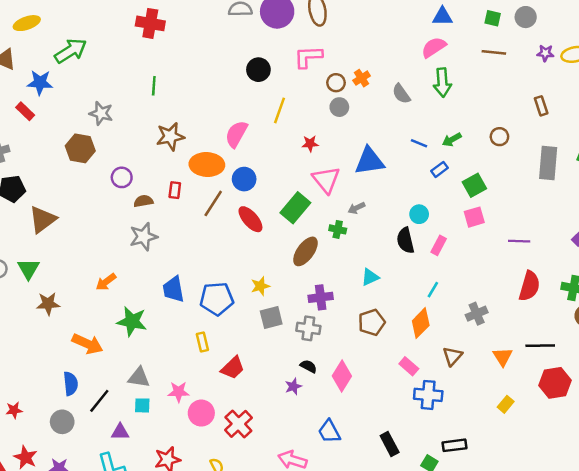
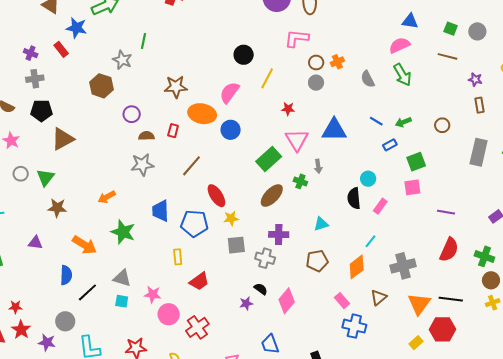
purple star: (545, 53) -> (475, 79), moved
black circle: (258, 70) -> (244, 55), moved
green arrow: (442, 82) -> (402, 75), turned -35
green line: (154, 86) -> (143, 41), moved
brown line: (213, 203) -> (191, 166), moved
gray arrow: (356, 208) -> (318, 166), turned -80
red ellipse: (250, 219) -> (216, 196), moved
gray cross: (477, 314) -> (403, 266), size x1.4
orange triangle: (503, 357) -> (419, 304), size x1.4
red hexagon: (555, 383) -> (442, 329), moved
red star: (14, 410) -> (15, 307), moved
gray circle: (62, 422) -> (65, 321), moved
purple triangle: (120, 432) -> (35, 243), moved

